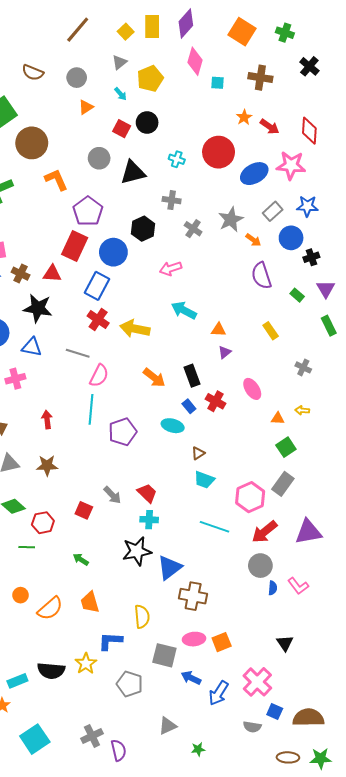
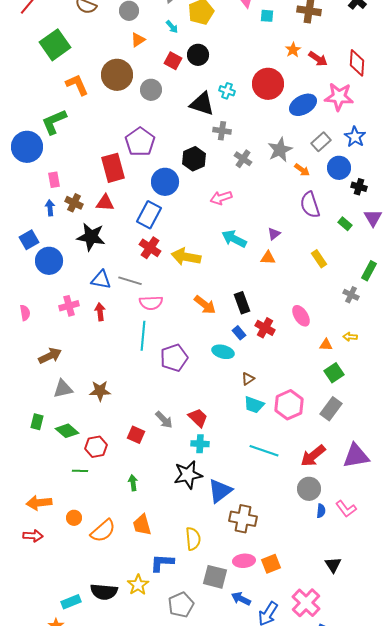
brown circle: (32, 143) -> (117, 75), moved
black triangle: (133, 173) -> (202, 104), moved, turned 32
orange L-shape: (56, 180) -> (77, 85), moved
blue star: (307, 206) -> (355, 137), turned 30
red rectangle: (75, 246) -> (113, 168), moved, turned -40
black cross: (311, 257) -> (359, 187), turned 35
green rectangle: (329, 326) -> (369, 271), moved, turned 54
blue triangle: (32, 347) -> (101, 280), moved
purple triangle: (225, 352) -> (274, 234), moved
pink semicircle: (99, 376) -> (151, 303), turned 60
red arrow: (47, 420) -> (100, 312), moved
pink hexagon: (250, 497) -> (289, 405), moved
green arrow: (81, 559) -> (133, 483), turned 49
gray pentagon: (130, 684) -> (181, 605), turned 30

